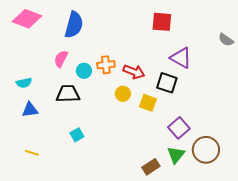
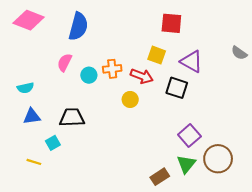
gray semicircle: (226, 40) -> (239, 53), moved
black trapezoid: (68, 94) -> (72, 117), moved
yellow square: (148, 103) -> (157, 55), moved
cyan square: (77, 135) -> (53, 143), moved

